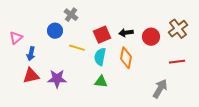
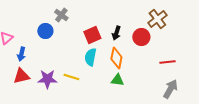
brown cross: (178, 29) -> (157, 19), moved
black arrow: (126, 33) -> (116, 33), turned -64
yellow line: (77, 48) -> (71, 77), moved
green triangle: (101, 82) -> (117, 80), moved
gray arrow: (160, 89) -> (170, 89), moved

